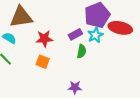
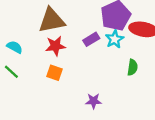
brown triangle: (21, 17) -> (52, 20), moved
green semicircle: (82, 51) -> (133, 67), moved

